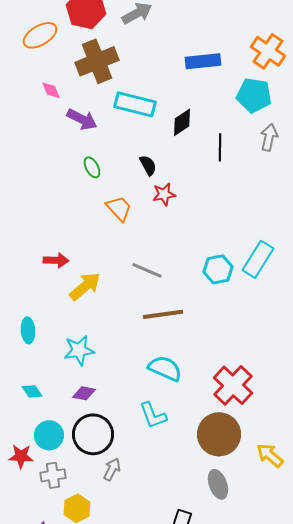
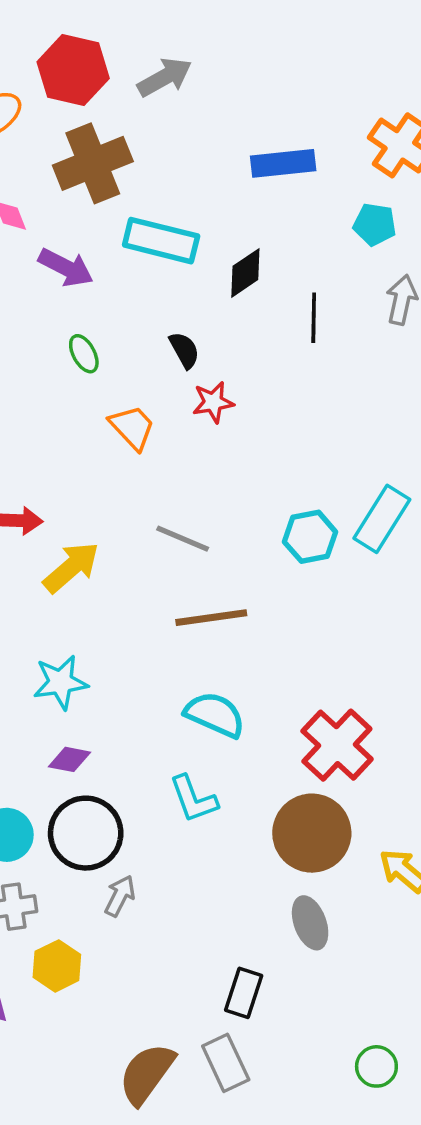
cyan pentagon: (254, 95) -> (375, 224), size x0.7

